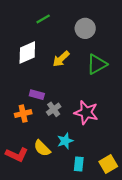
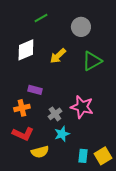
gray cross: (54, 109) -> (55, 114), moved
yellow semicircle: (42, 148) -> (40, 152), moved, turned -60
red L-shape: (17, 155) -> (23, 134), moved
cyan rectangle: (79, 164) -> (83, 156), moved

